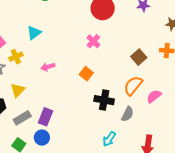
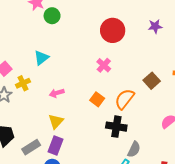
orange semicircle: (133, 86) -> (124, 99), moved
yellow triangle: (18, 90) -> (56, 121), moved
gray semicircle: (127, 114) -> (134, 149), moved

